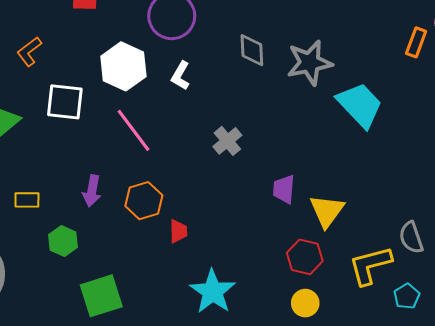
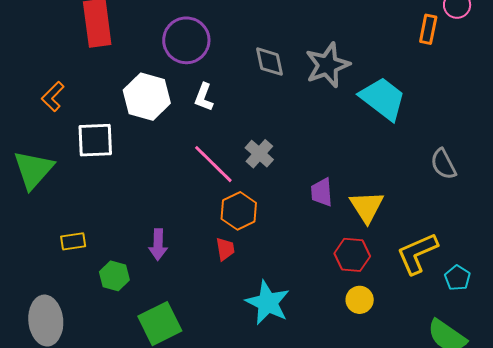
pink line: (134, 130) -> (213, 164), moved
purple arrow: (92, 191) -> (158, 245), moved
orange hexagon: (144, 201) -> (239, 211), moved
gray semicircle: (411, 238) -> (443, 164), moved

